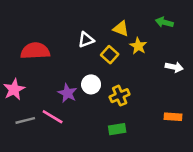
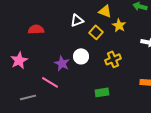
red semicircle: (35, 51) -> (36, 29), size x0.7
yellow cross: (120, 96) -> (113, 59), moved
gray line: (25, 120) -> (28, 97), moved

